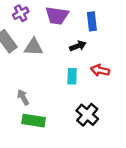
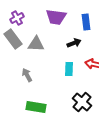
purple cross: (21, 13) -> (17, 18), moved
gray arrow: (23, 97) -> (27, 75), moved

